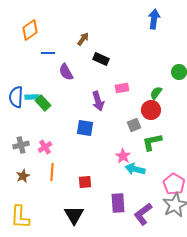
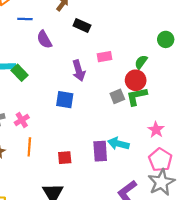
green L-shape: (152, 142) -> (137, 96), moved
pink star: (123, 156) -> (156, 130), moved
purple rectangle: (118, 203) -> (100, 151), moved

